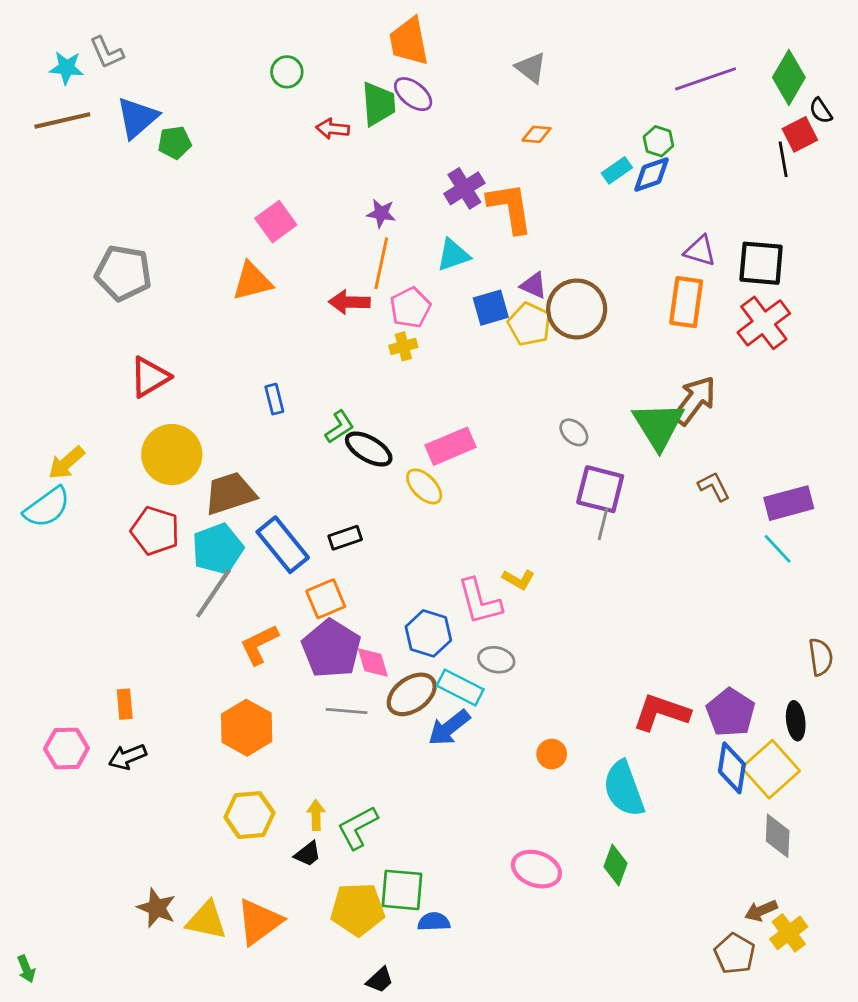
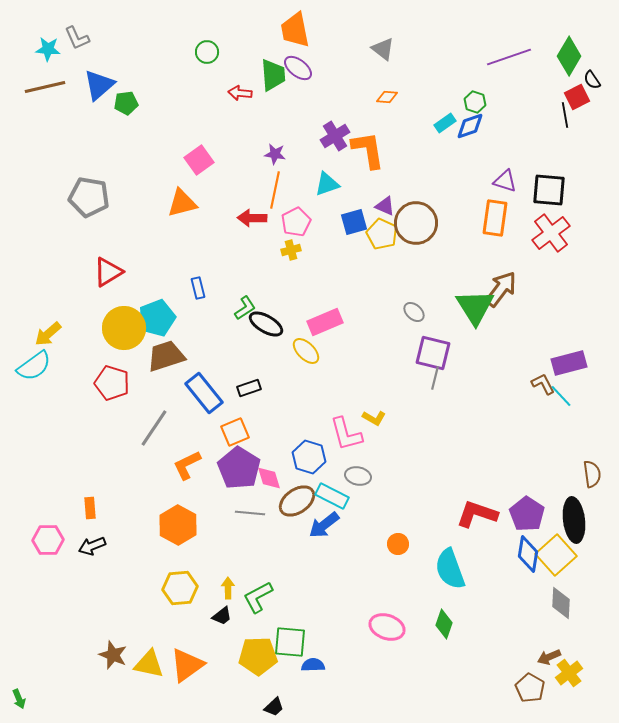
brown L-shape: (714, 486) -> (543, 384), moved
cyan pentagon: (218, 549) -> (157, 318), moved
black ellipse: (796, 721) -> (574, 520), size x1.6

